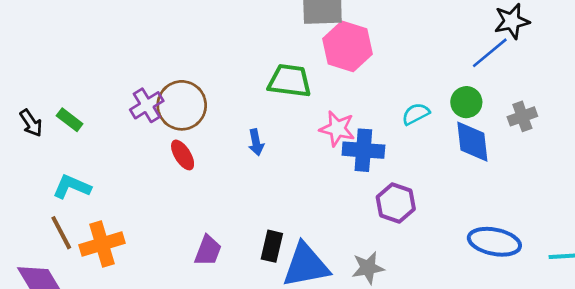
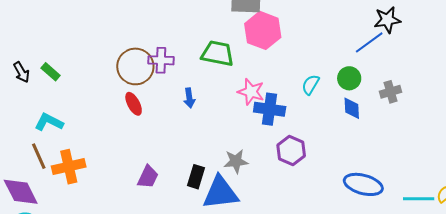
purple cross: (147, 105) -> (161, 60), moved, turned 30
cyan semicircle: (416, 114) -> (311, 85), turned -35
blue diamond: (472, 142) -> (352, 108), size x0.7
gray star: (368, 268) -> (236, 161), moved

